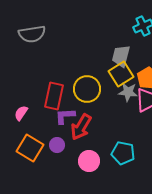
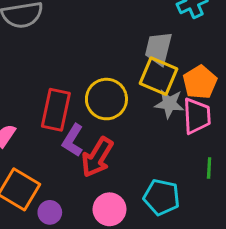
yellow square: (121, 74) -> (159, 76), turned -35
purple L-shape: (65, 116) -> (73, 140), turned -55
purple circle: (57, 145) -> (50, 212), moved

